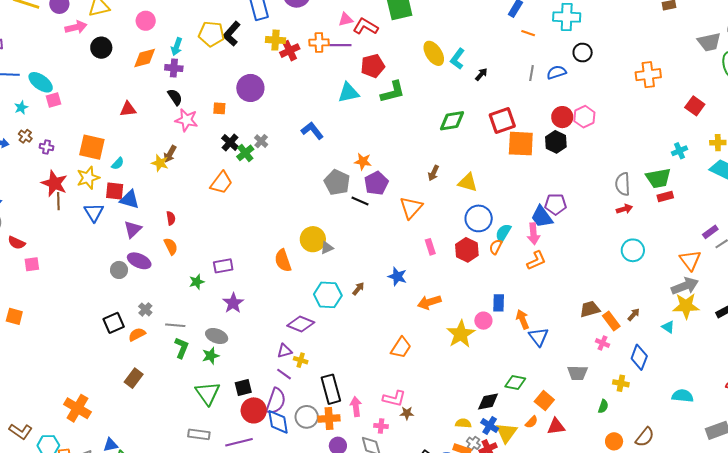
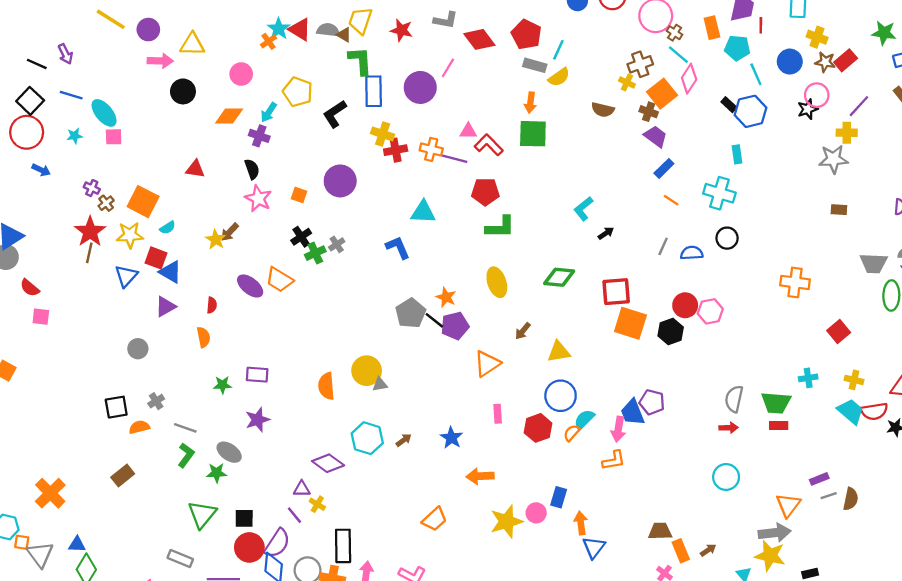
yellow pentagon: (211, 34) -> (298, 92), moved
yellow ellipse: (434, 53) -> (497, 282), moved
cyan triangle: (348, 93) -> (423, 212), moved
brown cross: (25, 136) -> (106, 203), moved
yellow triangle: (468, 182) -> (559, 352), turned -40
orange trapezoid: (221, 183) -> (279, 280), turned 70
black line: (360, 201) -> (434, 320), moved
purple ellipse: (139, 261) -> (250, 286), moved

